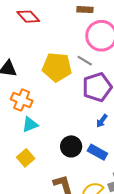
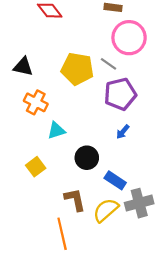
cyan triangle: (30, 125) -> (56, 130), moved
blue rectangle: (97, 152) -> (115, 180), moved

